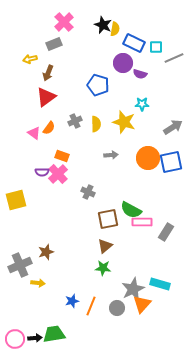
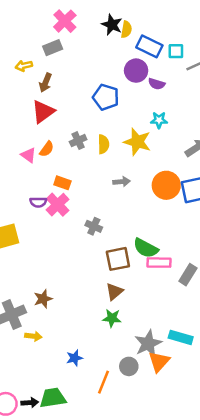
orange line: (91, 306) -> (103, 382), moved

